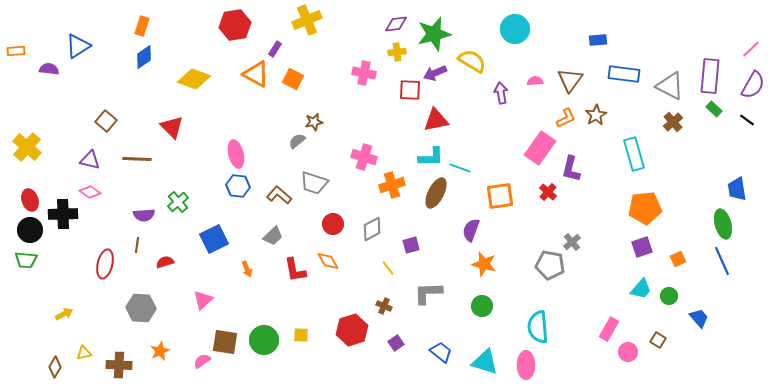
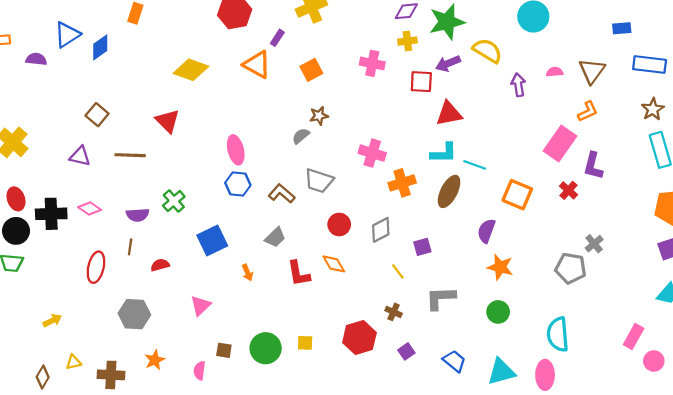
blue diamond: (144, 57) -> (100, 47), moved
orange square: (293, 79) -> (311, 70), moved, turned 35
brown star: (596, 115) -> (653, 109), moved
pink diamond: (90, 192) -> (90, 208), moved
orange square: (500, 196) -> (517, 195), turned 32
brown square: (225, 342) -> (224, 350), size x0.6
pink semicircle: (202, 361) -> (199, 371), turned -48
cyan triangle: (485, 362) -> (501, 372), turned -32

